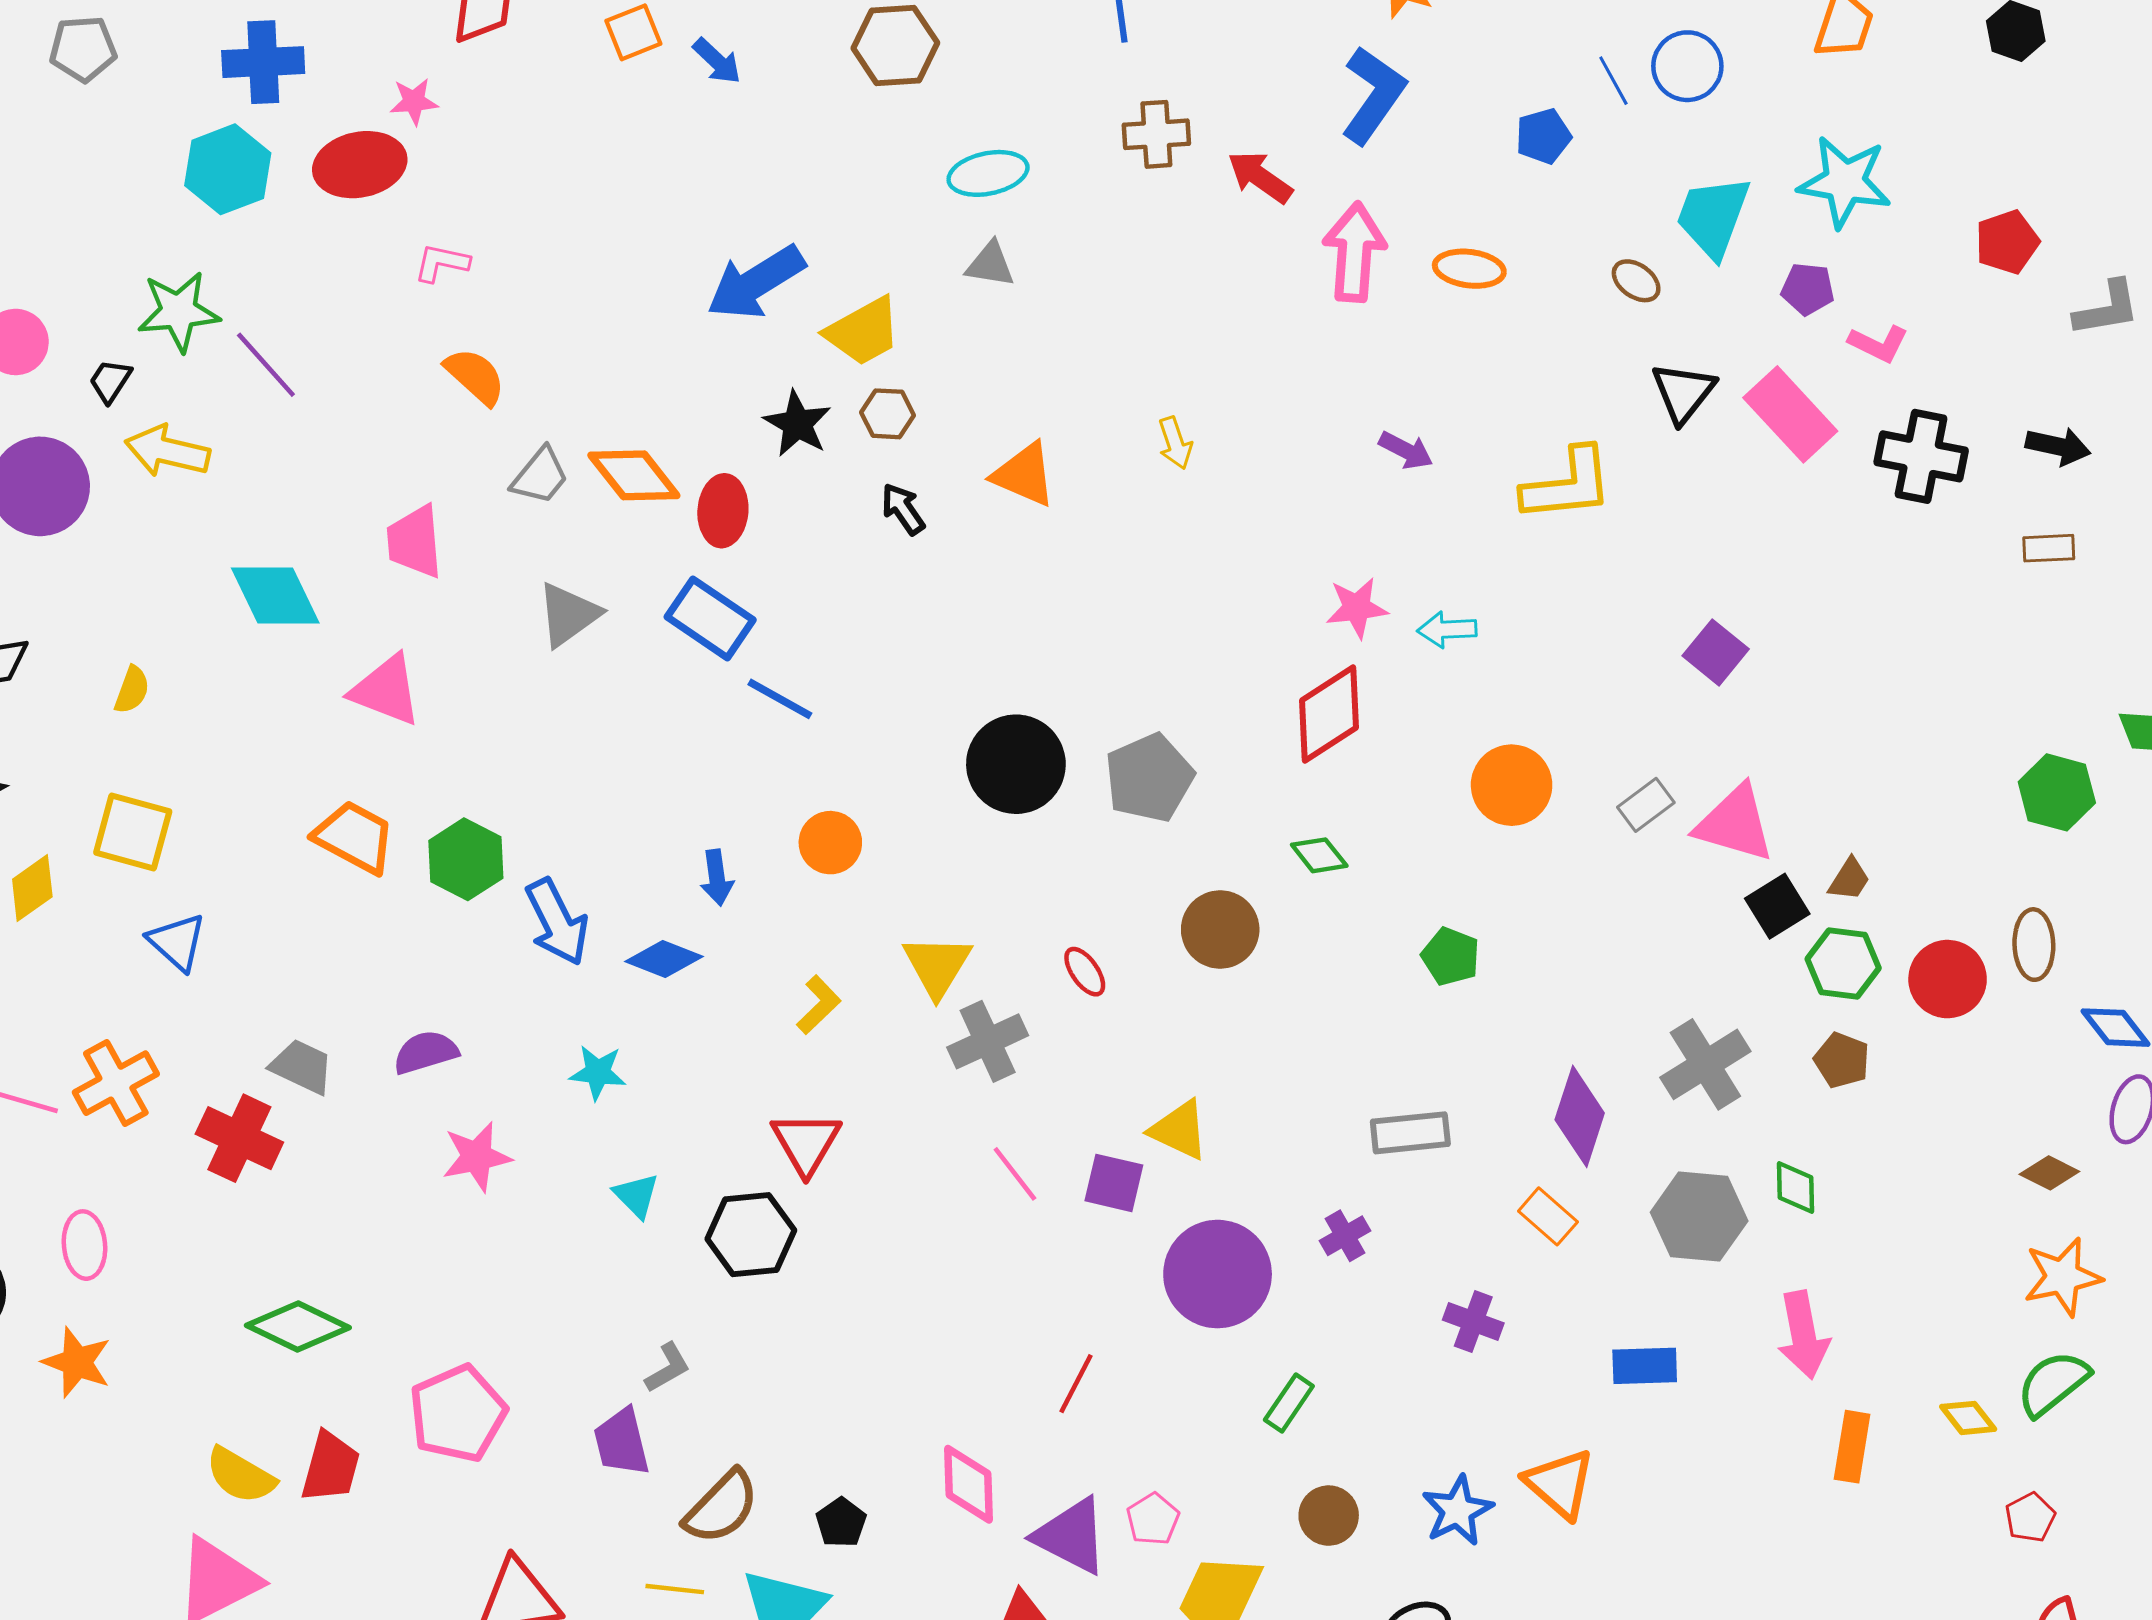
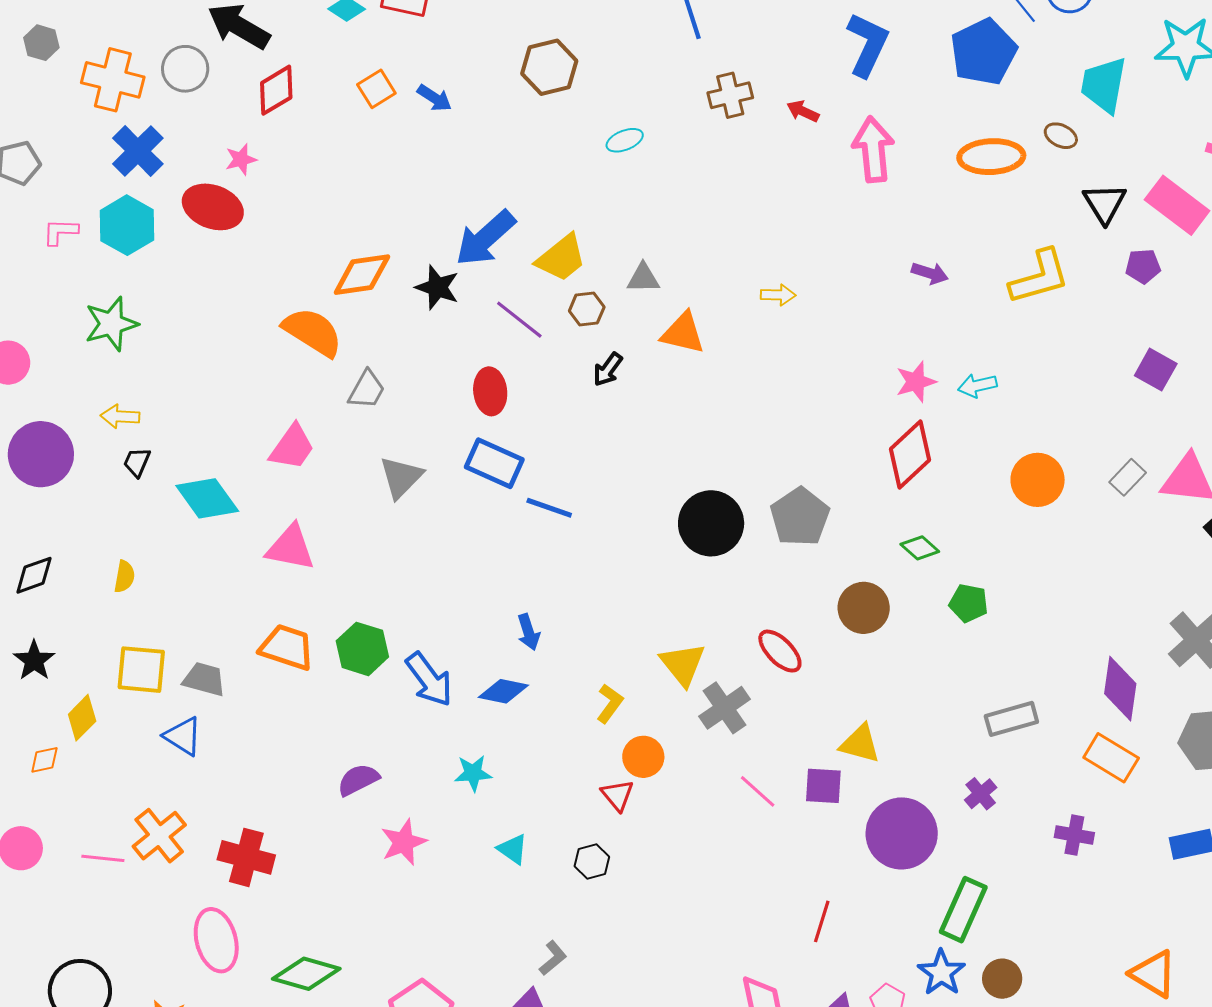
blue cross: (263, 62) -> (138, 151), turned -32
blue pentagon: (1543, 136) -> (984, 52), size x1.8
red ellipse: (360, 165) -> (213, 207), turned 42
cyan ellipse: (988, 173) -> (625, 140), size x0.7
red arrow: (1260, 177) -> (803, 111), size x0.7
pink L-shape: (442, 263) -> (60, 232), moved
gray triangle: (990, 264) -> (643, 278), moved
orange ellipse: (1469, 269) -> (991, 157), moved, size x1.4
purple pentagon: (1808, 289) -> (1143, 266), moved
purple line: (266, 365) -> (519, 320), moved
orange semicircle: (475, 376) -> (313, 332), size x1.4
black trapezoid: (110, 381) -> (137, 462), moved
black star: (797, 424) -> (437, 287), moved
yellow arrow: (1175, 443) -> (778, 295), turned -60
yellow arrow: (167, 451) -> (120, 416), size x0.7
orange diamond: (634, 475) -> (362, 275), moved, turned -50
black arrow: (903, 509) -> (608, 369), turned -99
pink trapezoid: (415, 542) -> (292, 447), turned -130
orange circle: (830, 843) -> (643, 757), moved
green pentagon: (1451, 957) -> (969, 603), moved
red ellipse: (1085, 972) -> (780, 651), size x1.4
gray trapezoid: (302, 1067) -> (204, 679), moved
red triangle: (806, 1143) -> (617, 795), size x0.7
orange rectangle: (1548, 1216) -> (1111, 758), size x1.4
black hexagon: (751, 1235) -> (592, 861), size x0.6
pink ellipse: (84, 1245) -> (216, 940), moved, size x1.4
green rectangle: (1289, 1403) -> (963, 910), size x1.6
orange triangle: (1560, 1484) -> (1153, 974), moved
blue star: (1458, 1511) -> (941, 973), moved

